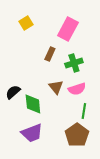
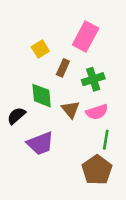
yellow square: (26, 23) -> (40, 49), moved
green diamond: (33, 104) -> (42, 96), moved
purple trapezoid: (32, 133) -> (40, 143), moved

